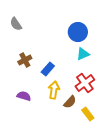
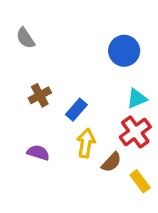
cyan triangle: (83, 54) -> (137, 99), moved

